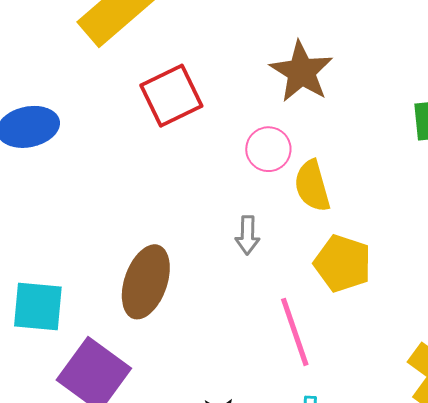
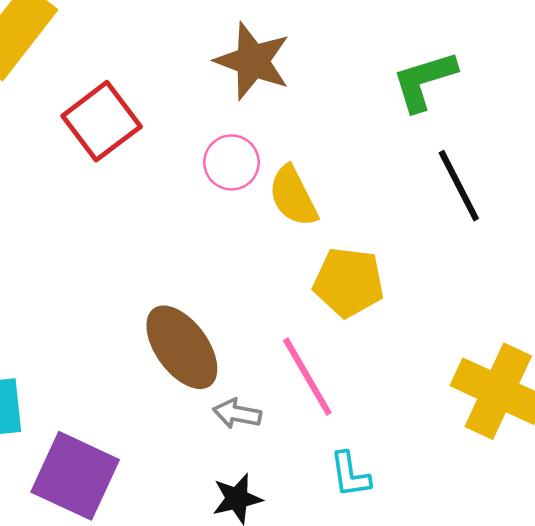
gray arrow: (247, 235) -> (237, 414), moved, turned 111
brown ellipse: (146, 282) -> (182, 347), moved, turned -44

